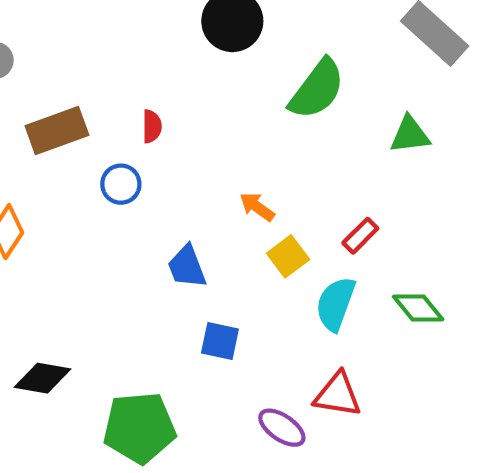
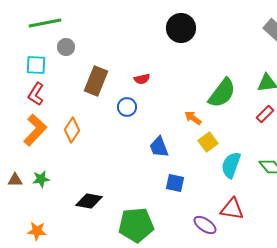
green semicircle: (317, 89) -> (222, 93), moved
red semicircle: (152, 126) -> (142, 79), turned 77
brown rectangle: (57, 130) -> (96, 81), turned -48
red rectangle: (360, 236) -> (265, 114), moved

